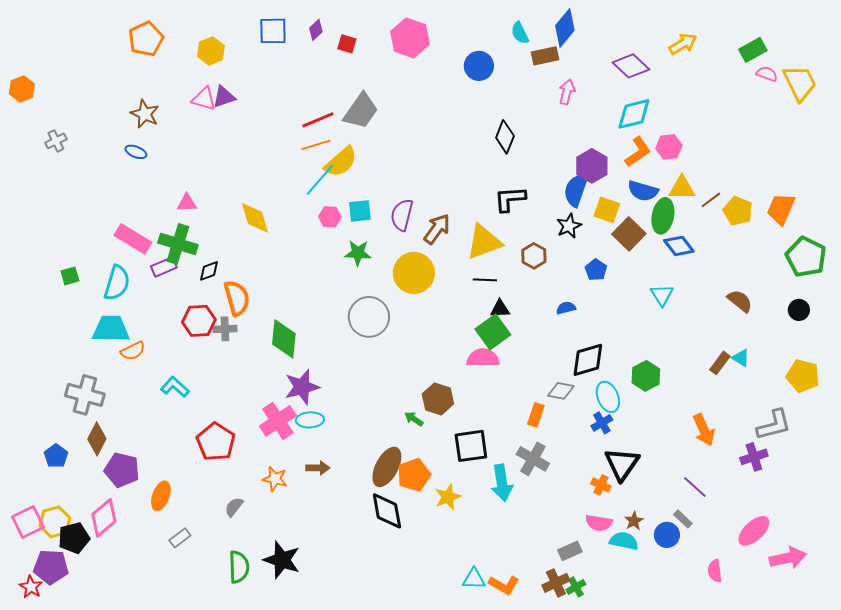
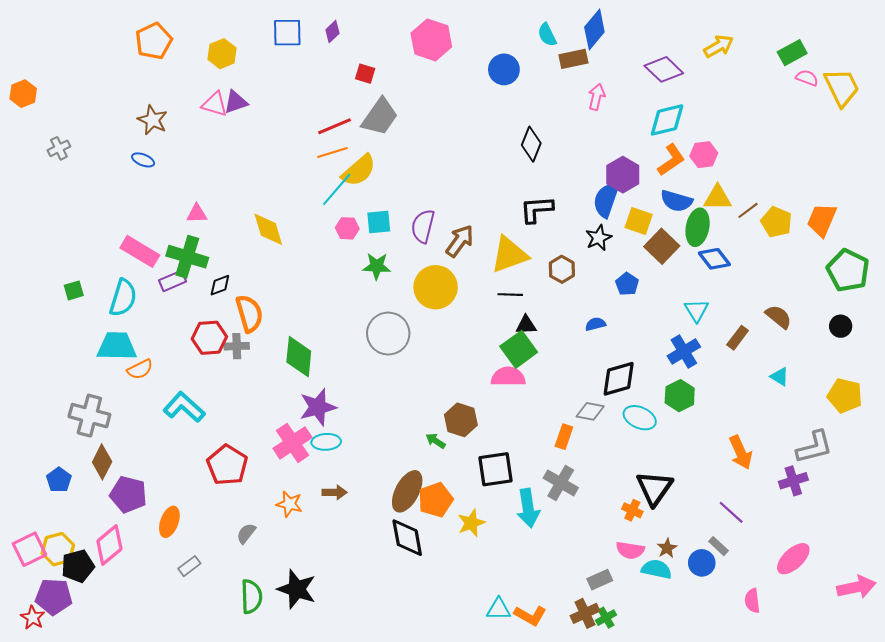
red square: (347, 44) -> (365, 74), moved
brown rectangle: (720, 363) -> (738, 338), moved
cyan L-shape: (175, 387) -> (184, 407), size x1.4
cyan ellipse: (608, 397) -> (640, 418), turned -44
blue cross: (602, 423) -> (684, 351), moved, size x1.4
pink arrow: (788, 558) -> (856, 587), moved

